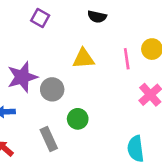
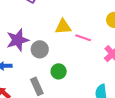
pink line: (127, 59) -> (83, 38), moved, turned -63

